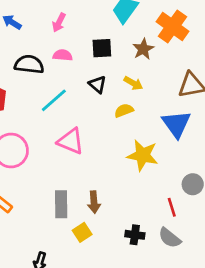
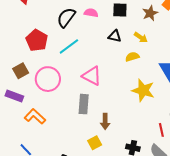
black semicircle: (29, 64) -> (66, 18), turned -65
black triangle: (98, 84) -> (115, 36), turned -32
cyan line: (54, 100) -> (69, 46), moved
gray rectangle: (61, 204) -> (84, 104), moved

